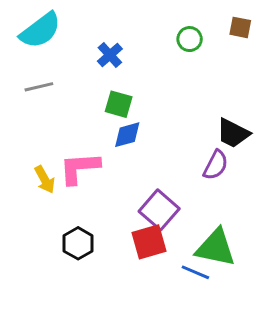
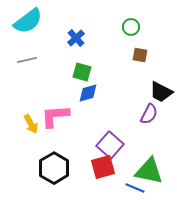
brown square: (240, 27) -> (140, 55), moved
black hexagon: (78, 243) -> (54, 168), size x1.4

